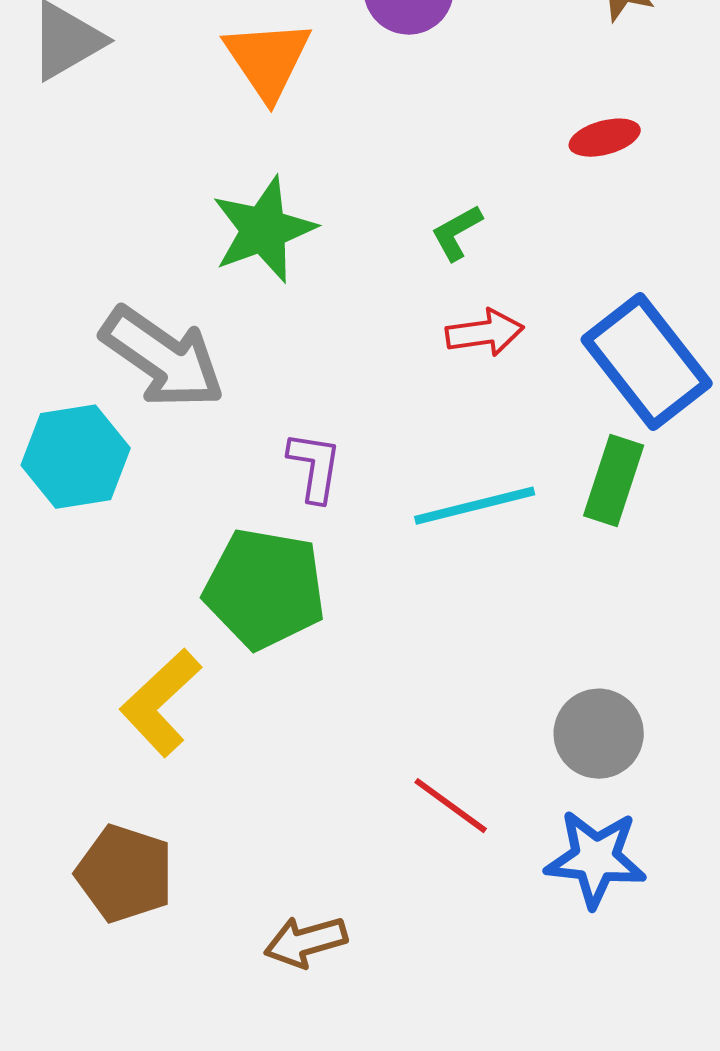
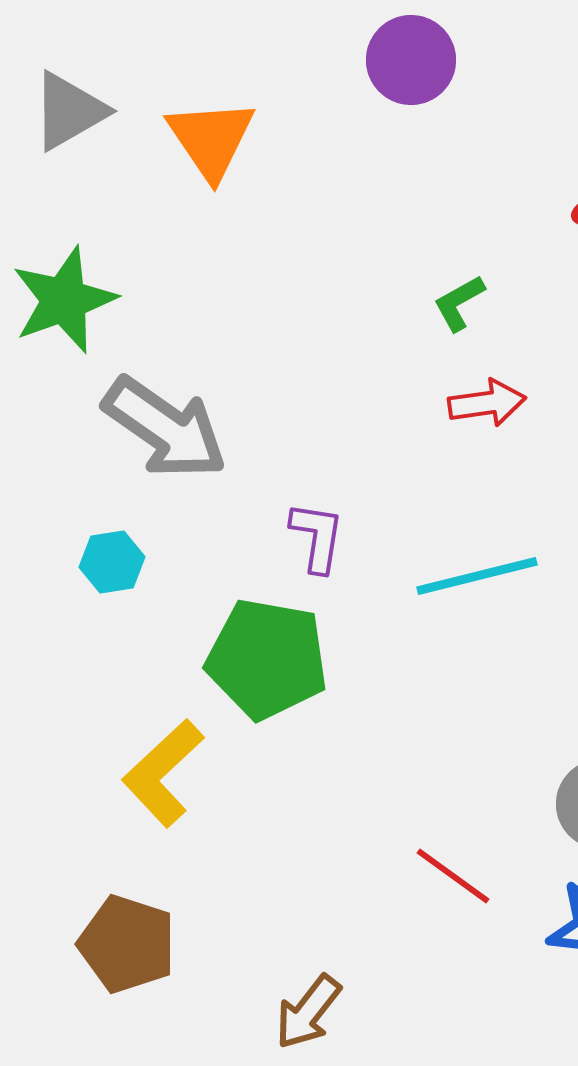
orange triangle: (268, 60) -> (211, 139), moved
green star: (264, 230) -> (64, 300), moved
cyan hexagon: (76, 457) -> (112, 562), moved, size x0.6
brown arrow: (306, 942) -> (308, 1012), turned -36

